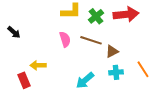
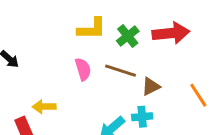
orange line: (143, 69) -> (198, 95), moved
cyan cross: (116, 72) -> (142, 117), moved

